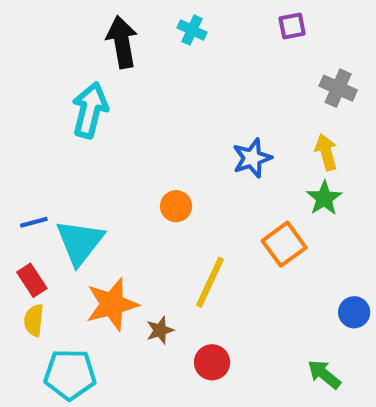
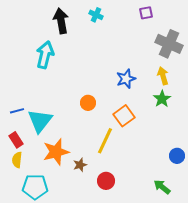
gray cross: (338, 88) -> (169, 44), size x1.5
orange square: (284, 244) -> (124, 116), moved

